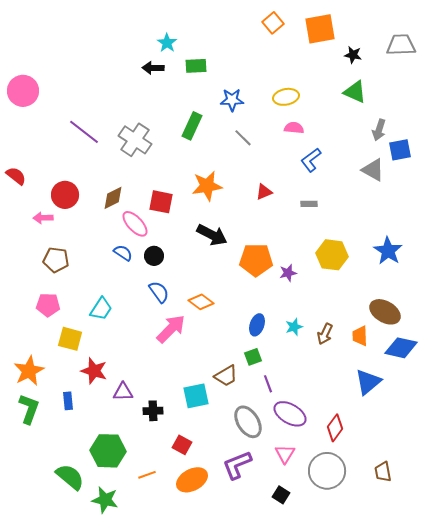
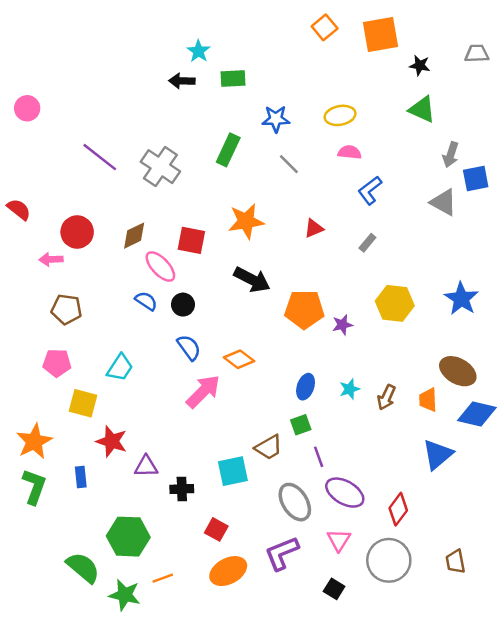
gray trapezoid: (401, 45) -> (477, 54), size x0.7
pink circle: (23, 91) -> (27, 108), size x0.7
gray rectangle: (309, 204) -> (367, 243), turned -49
orange line: (147, 475) -> (163, 578), moved

